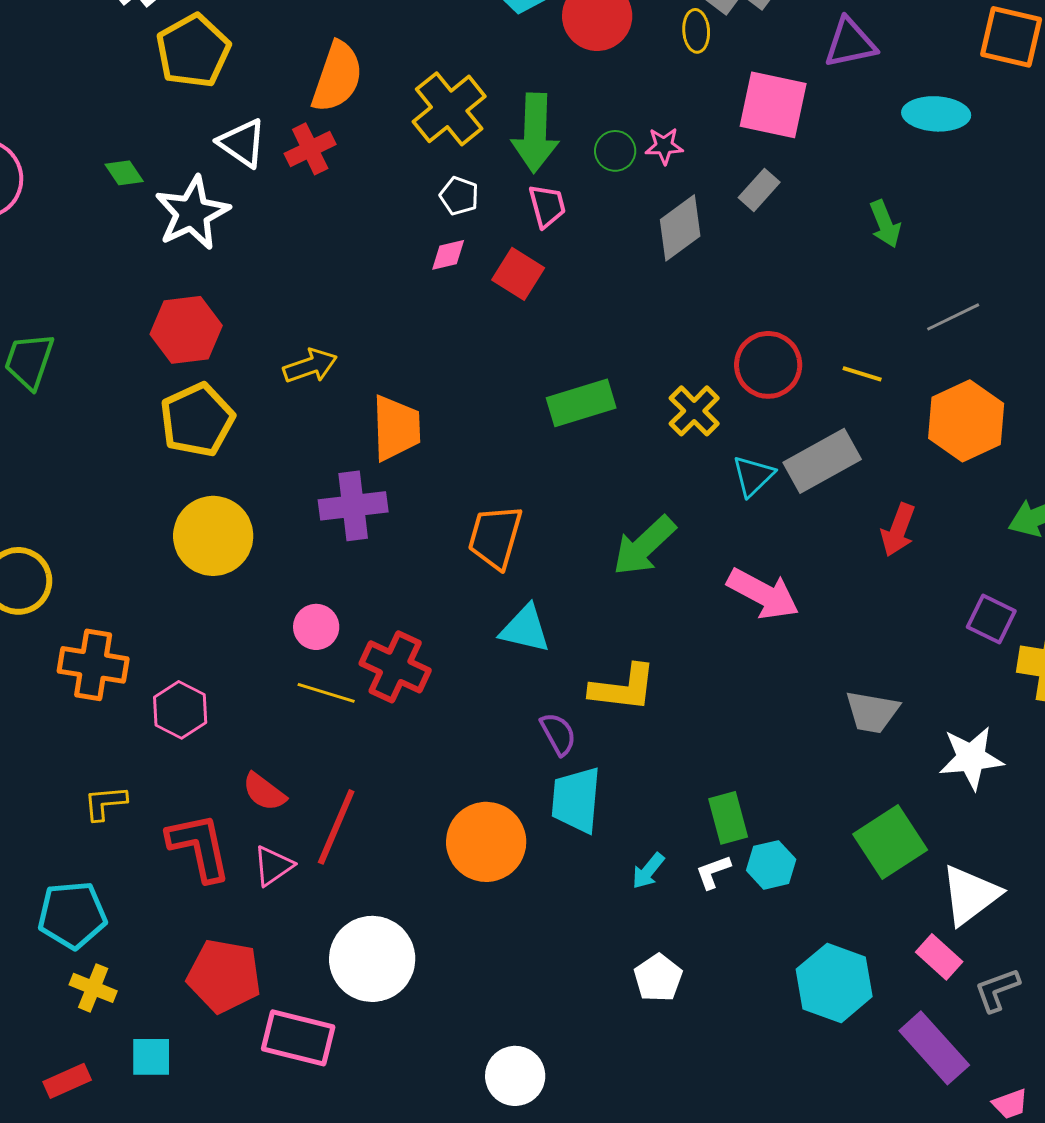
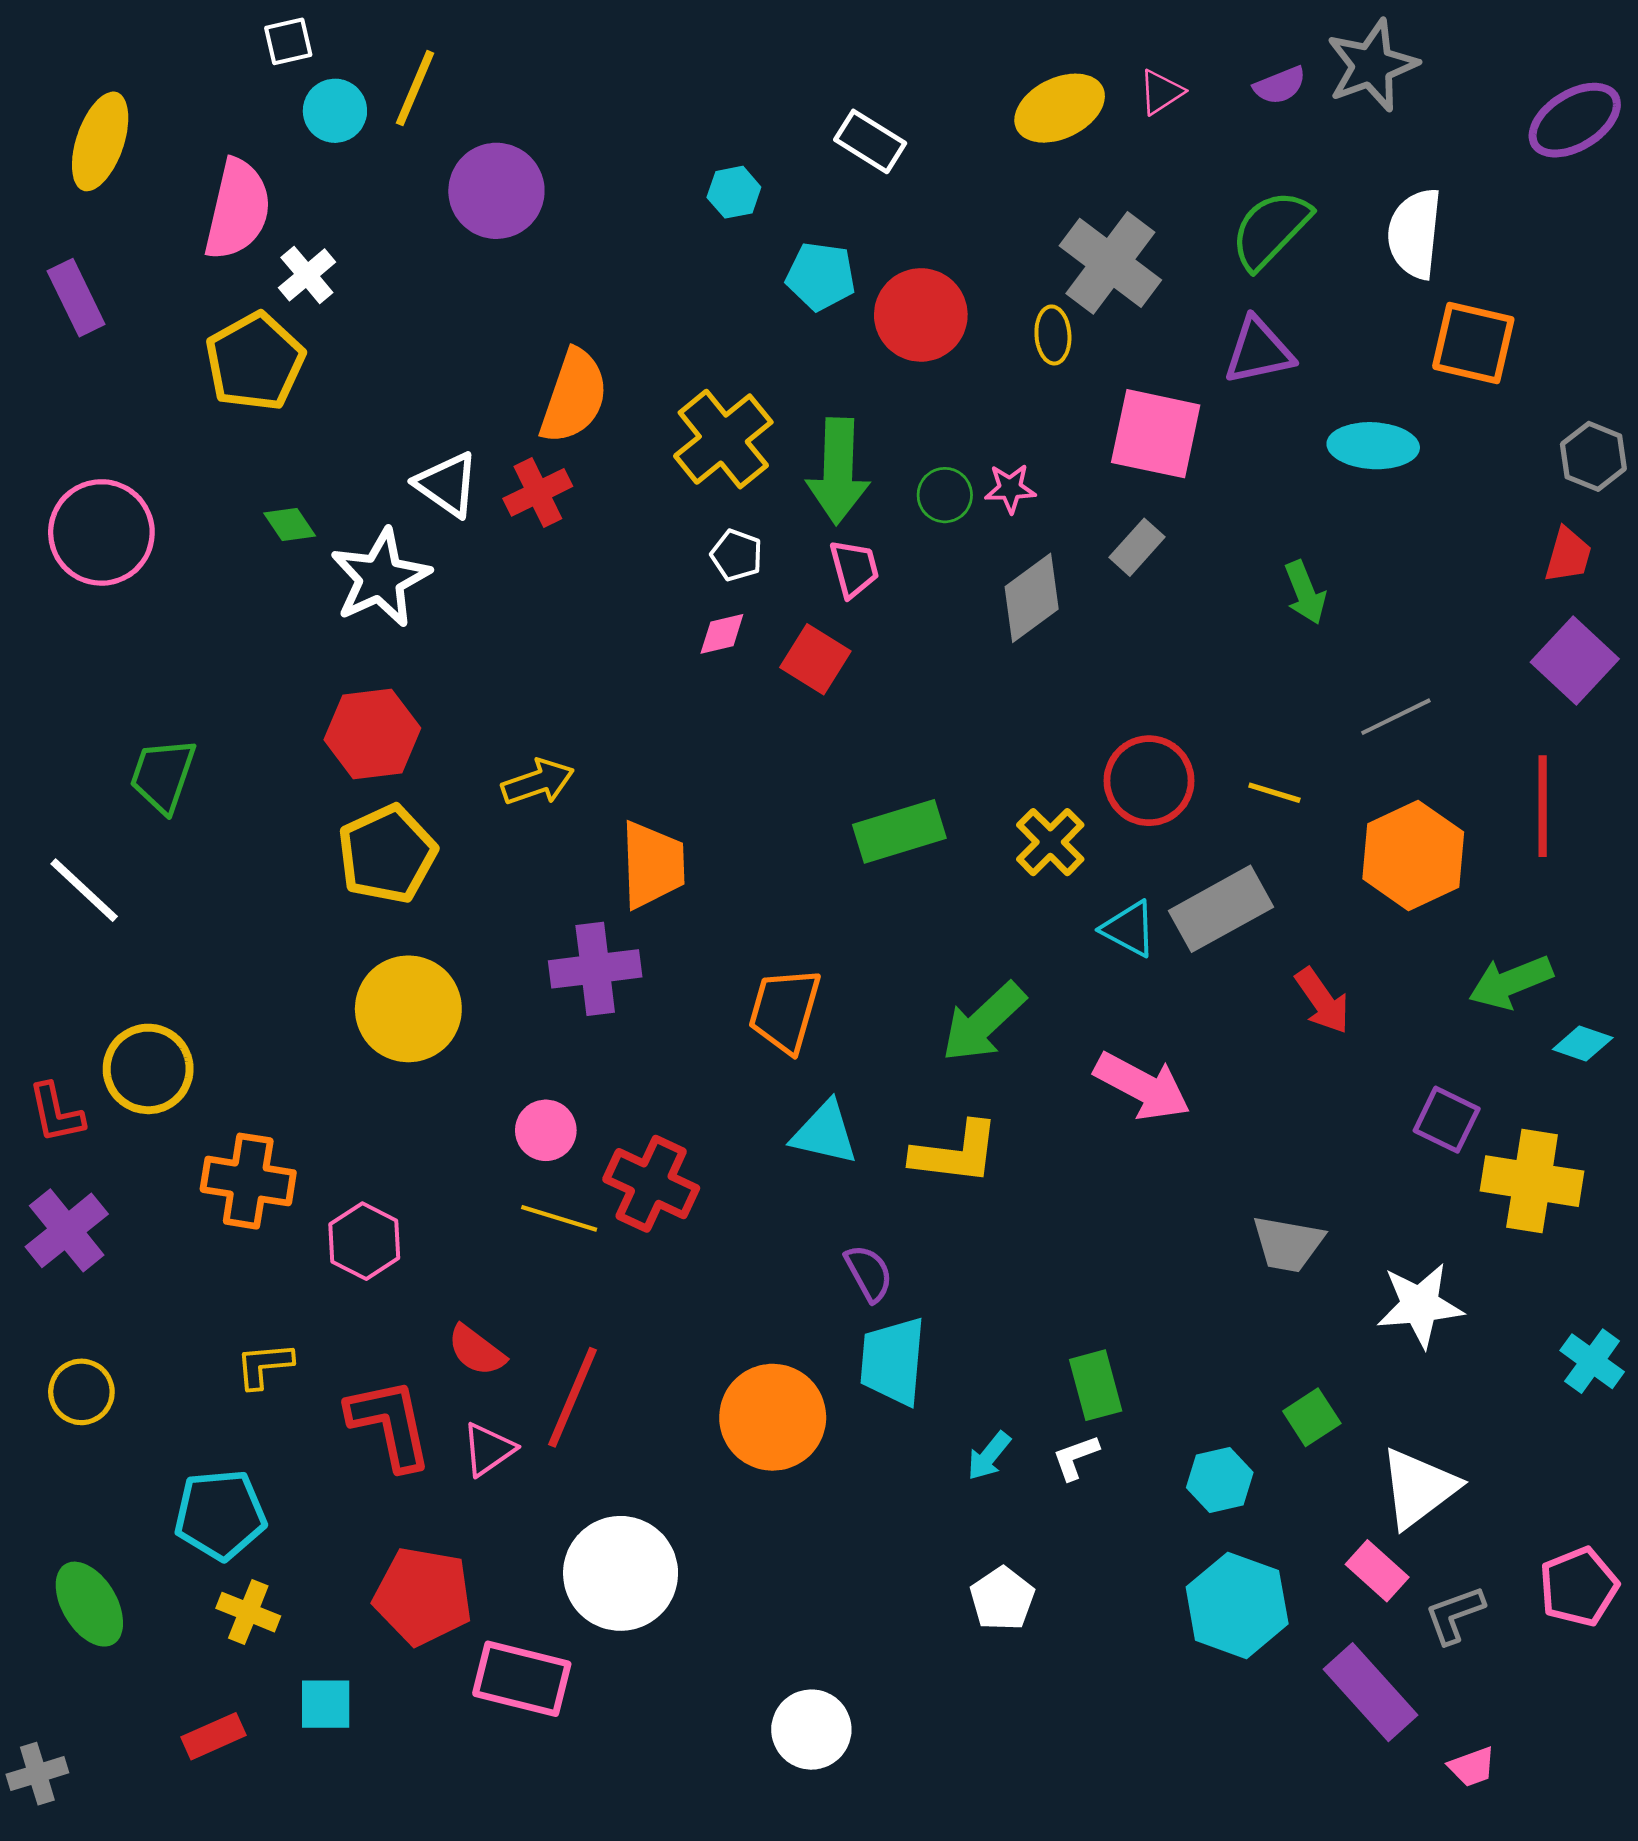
yellow pentagon: (193, 51) -> (255, 362), moved
cyan triangle: (753, 476) -> (1129, 929), turned -48
red arrow: (898, 530) -> (1322, 1001), turned -56
yellow L-shape: (623, 688) -> (956, 1153), moved
green square: (890, 842) -> (1312, 1417), size x0.6
cyan hexagon: (771, 865) -> (1220, 1480), moved

